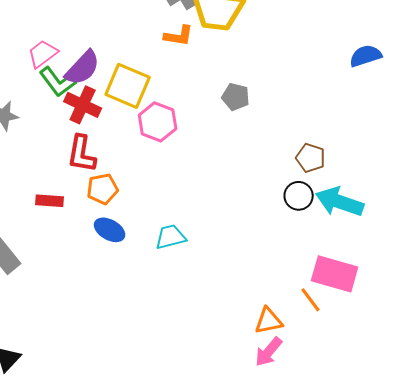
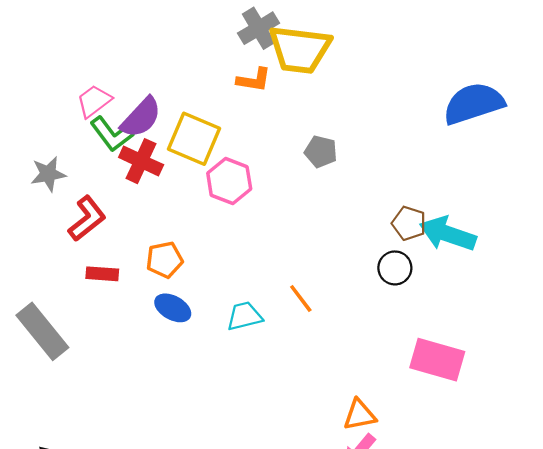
blue semicircle: (366, 56) -> (474, 103), size x1.6
red L-shape: (82, 154) -> (87, 219), moved, turned -138
cyan arrow: (340, 202) -> (448, 234), moved
orange line: (311, 300) -> (301, 299), moved

